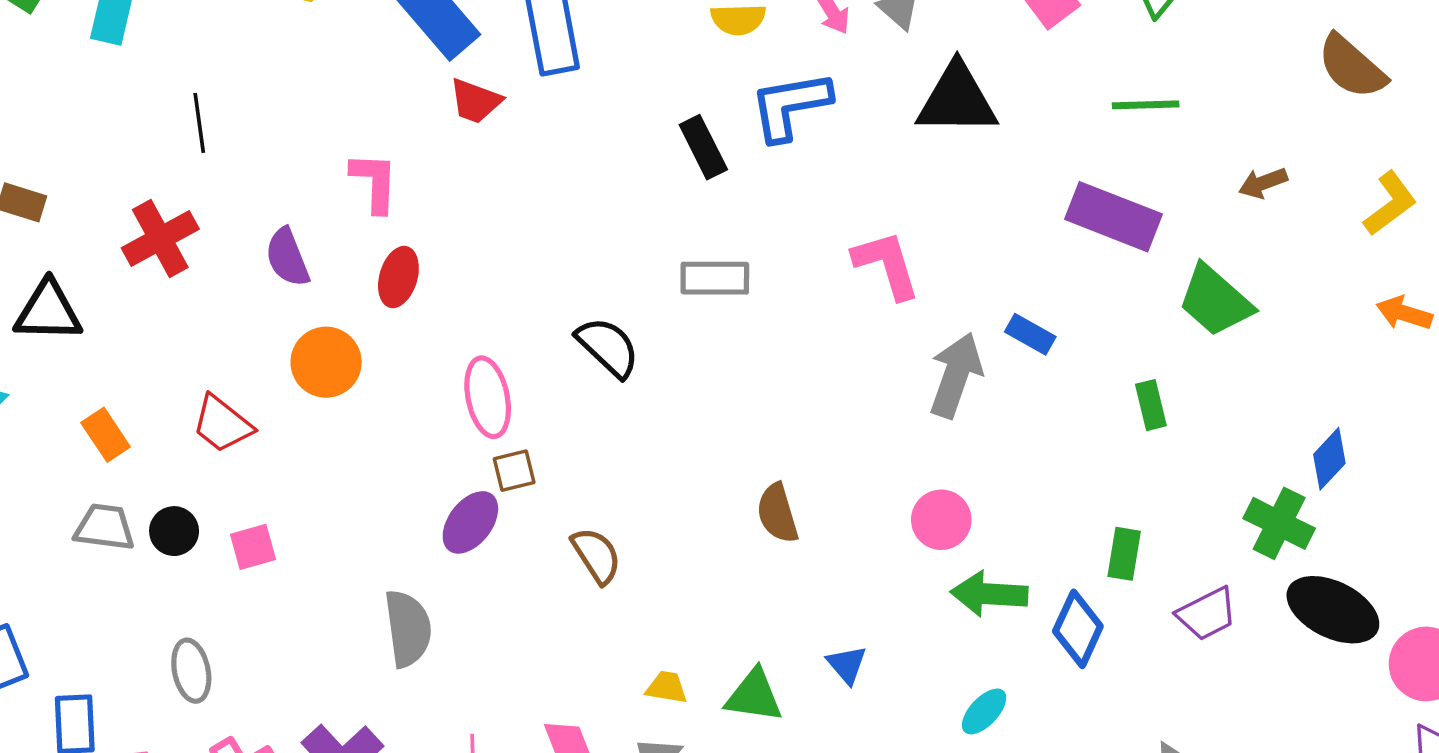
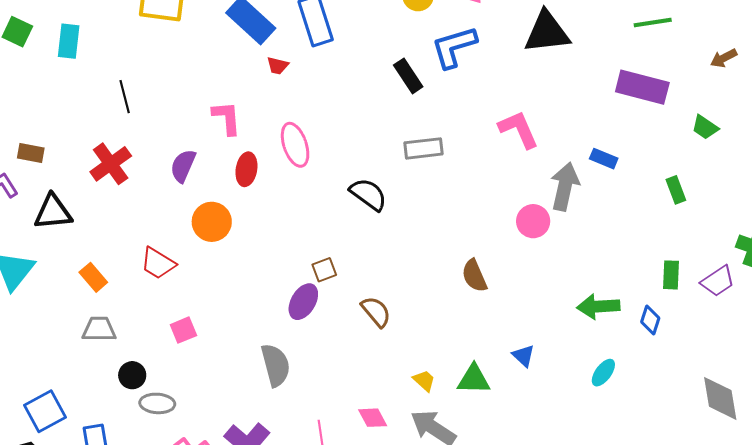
red trapezoid: (475, 101) -> (278, 66), size x0.7
purple semicircle: (287, 257) -> (183, 166), turned 52
green trapezoid: (1215, 301) -> (705, 127), size x0.6
pink ellipse: (488, 397) -> (295, 145), moved
pink circle: (941, 520) -> (533, 221), moved
black circle: (174, 531) -> (132, 375), moved
purple trapezoid: (1207, 614) -> (718, 281), moved
blue diamond: (1078, 629) -> (650, 320), size x0.7
gray ellipse: (191, 671) -> (157, 403), turned -68
yellow trapezoid: (667, 687) -> (424, 381), turned 40

